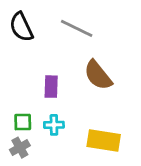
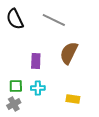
brown semicircle: (98, 75) -> (69, 53), turned 65
yellow rectangle: (104, 140) -> (73, 99), size x0.6

